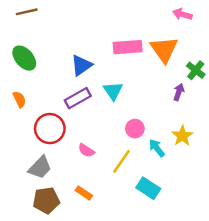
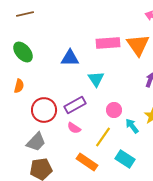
blue triangle: (81, 65) -> (70, 58), turned 36
purple rectangle: (78, 98) -> (75, 105), moved
orange semicircle: (19, 99) -> (19, 86), turned 40
orange rectangle: (84, 193) -> (87, 162), moved, size x1.5

